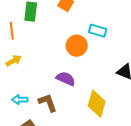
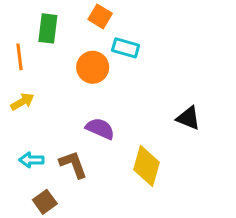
cyan rectangle: (98, 31) -> (126, 48), moved
orange circle: (77, 46) -> (93, 67), moved

